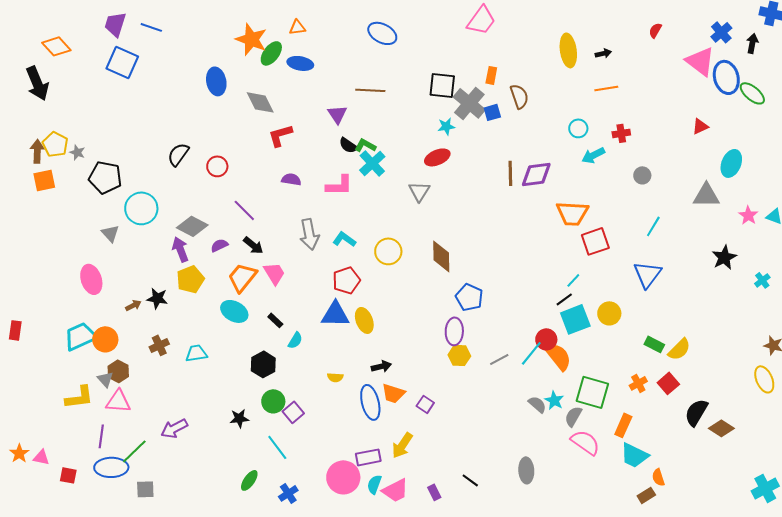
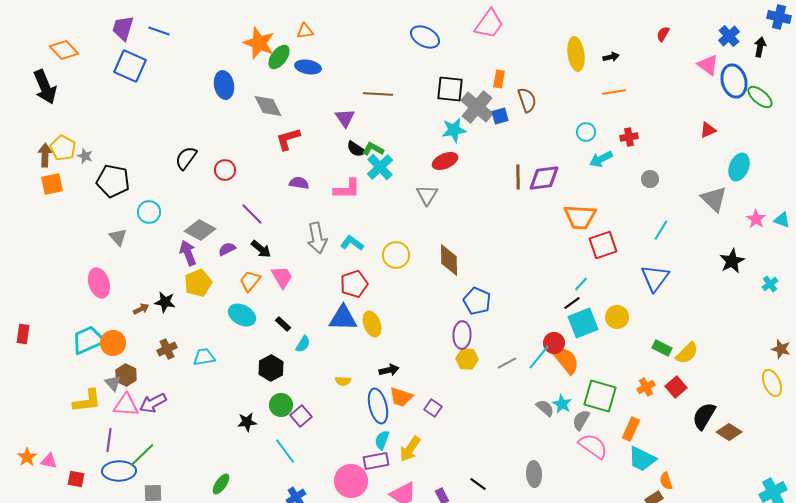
blue ellipse: (382, 33) -> (425, 37), moved
pink triangle: (700, 61) -> (708, 65), size x0.7
cyan star: (446, 126) -> (454, 130), size x1.4
gray triangle: (706, 195) -> (714, 199), turned 44
cyan circle: (141, 208) -> (149, 212), size x0.7
orange trapezoid: (242, 277) -> (250, 281), size x0.7
purple arrow: (174, 428) -> (153, 403), moved
green ellipse: (249, 480) -> (221, 484), moved
cyan semicircle: (374, 484) -> (382, 440), moved

